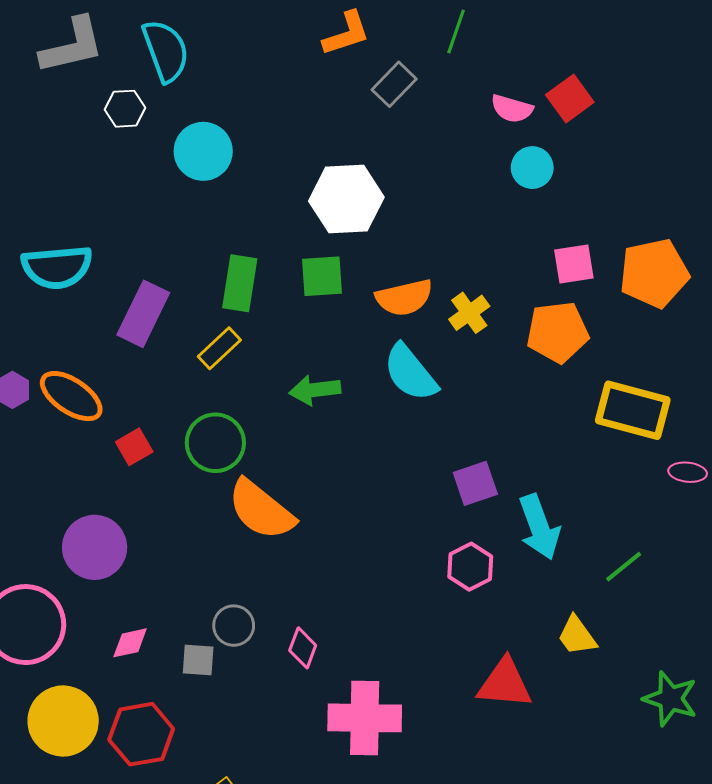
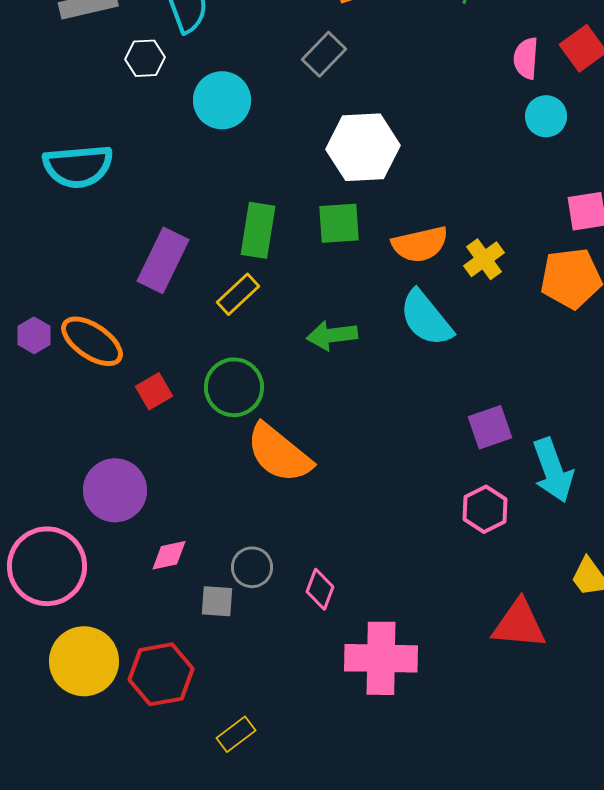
gray rectangle: (394, 84) -> (324, 54), moved
pink semicircle: (512, 109) -> (526, 58), turned 78
cyan semicircle: (57, 267) -> (78, 166), moved
pink diamond: (130, 643) -> (169, 555), moved

